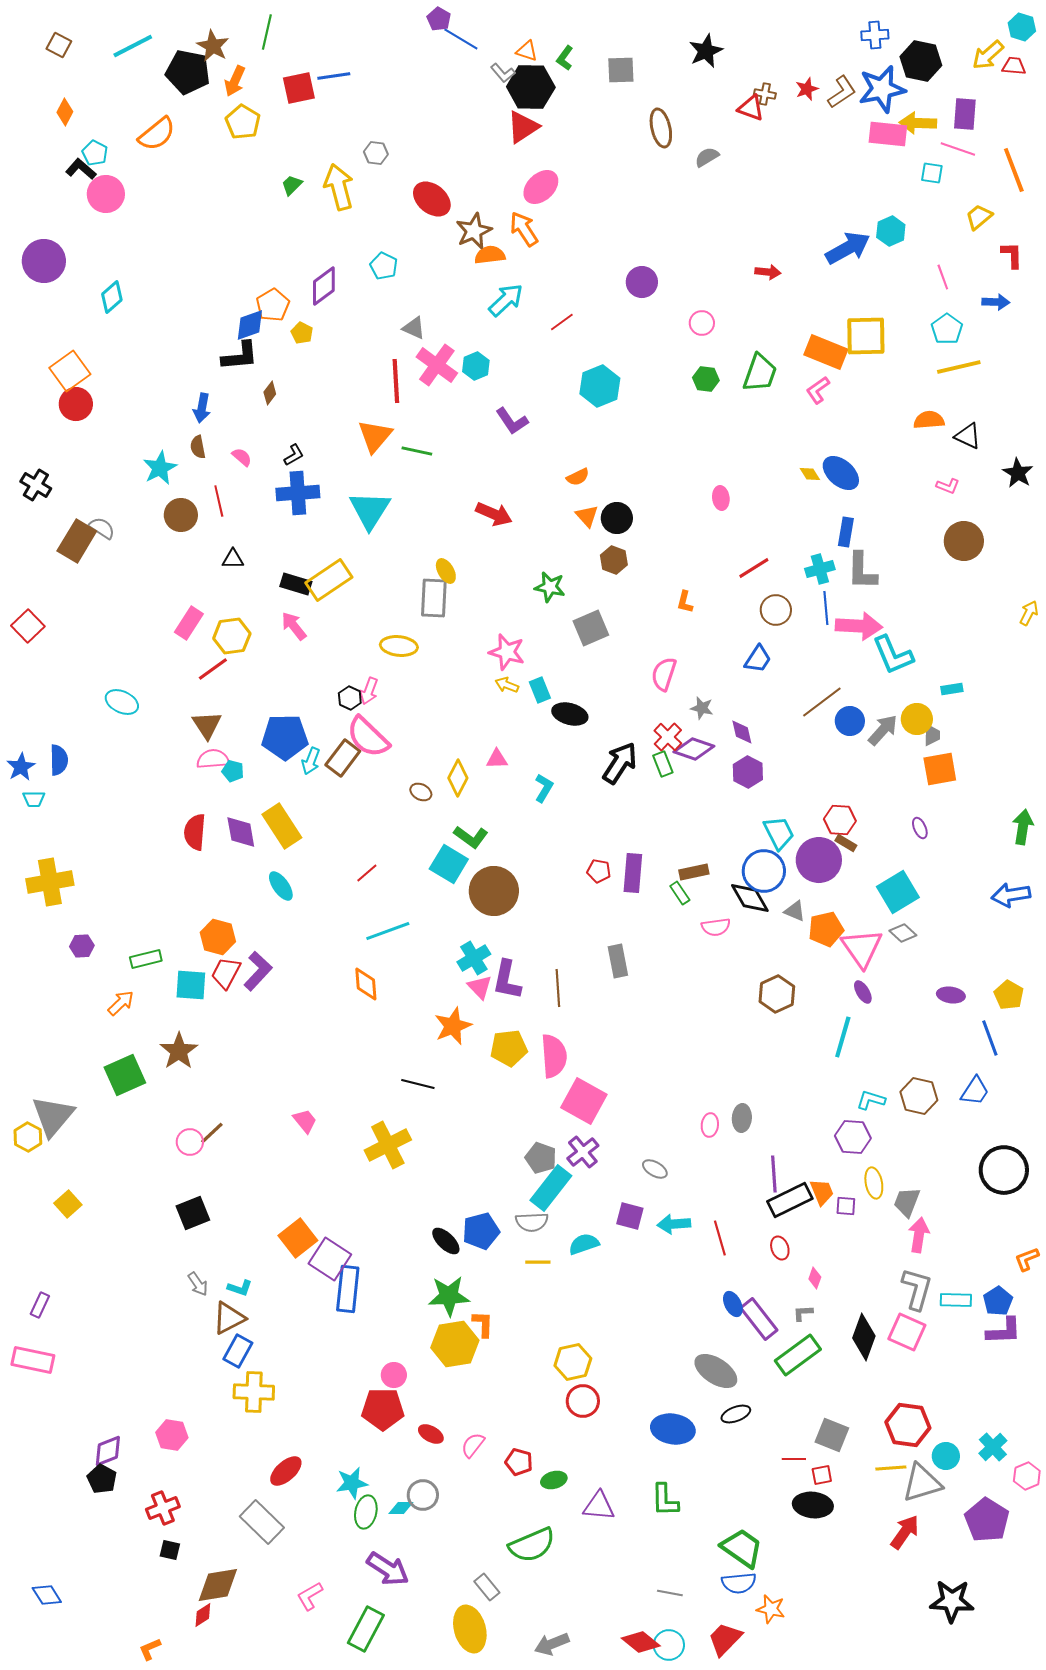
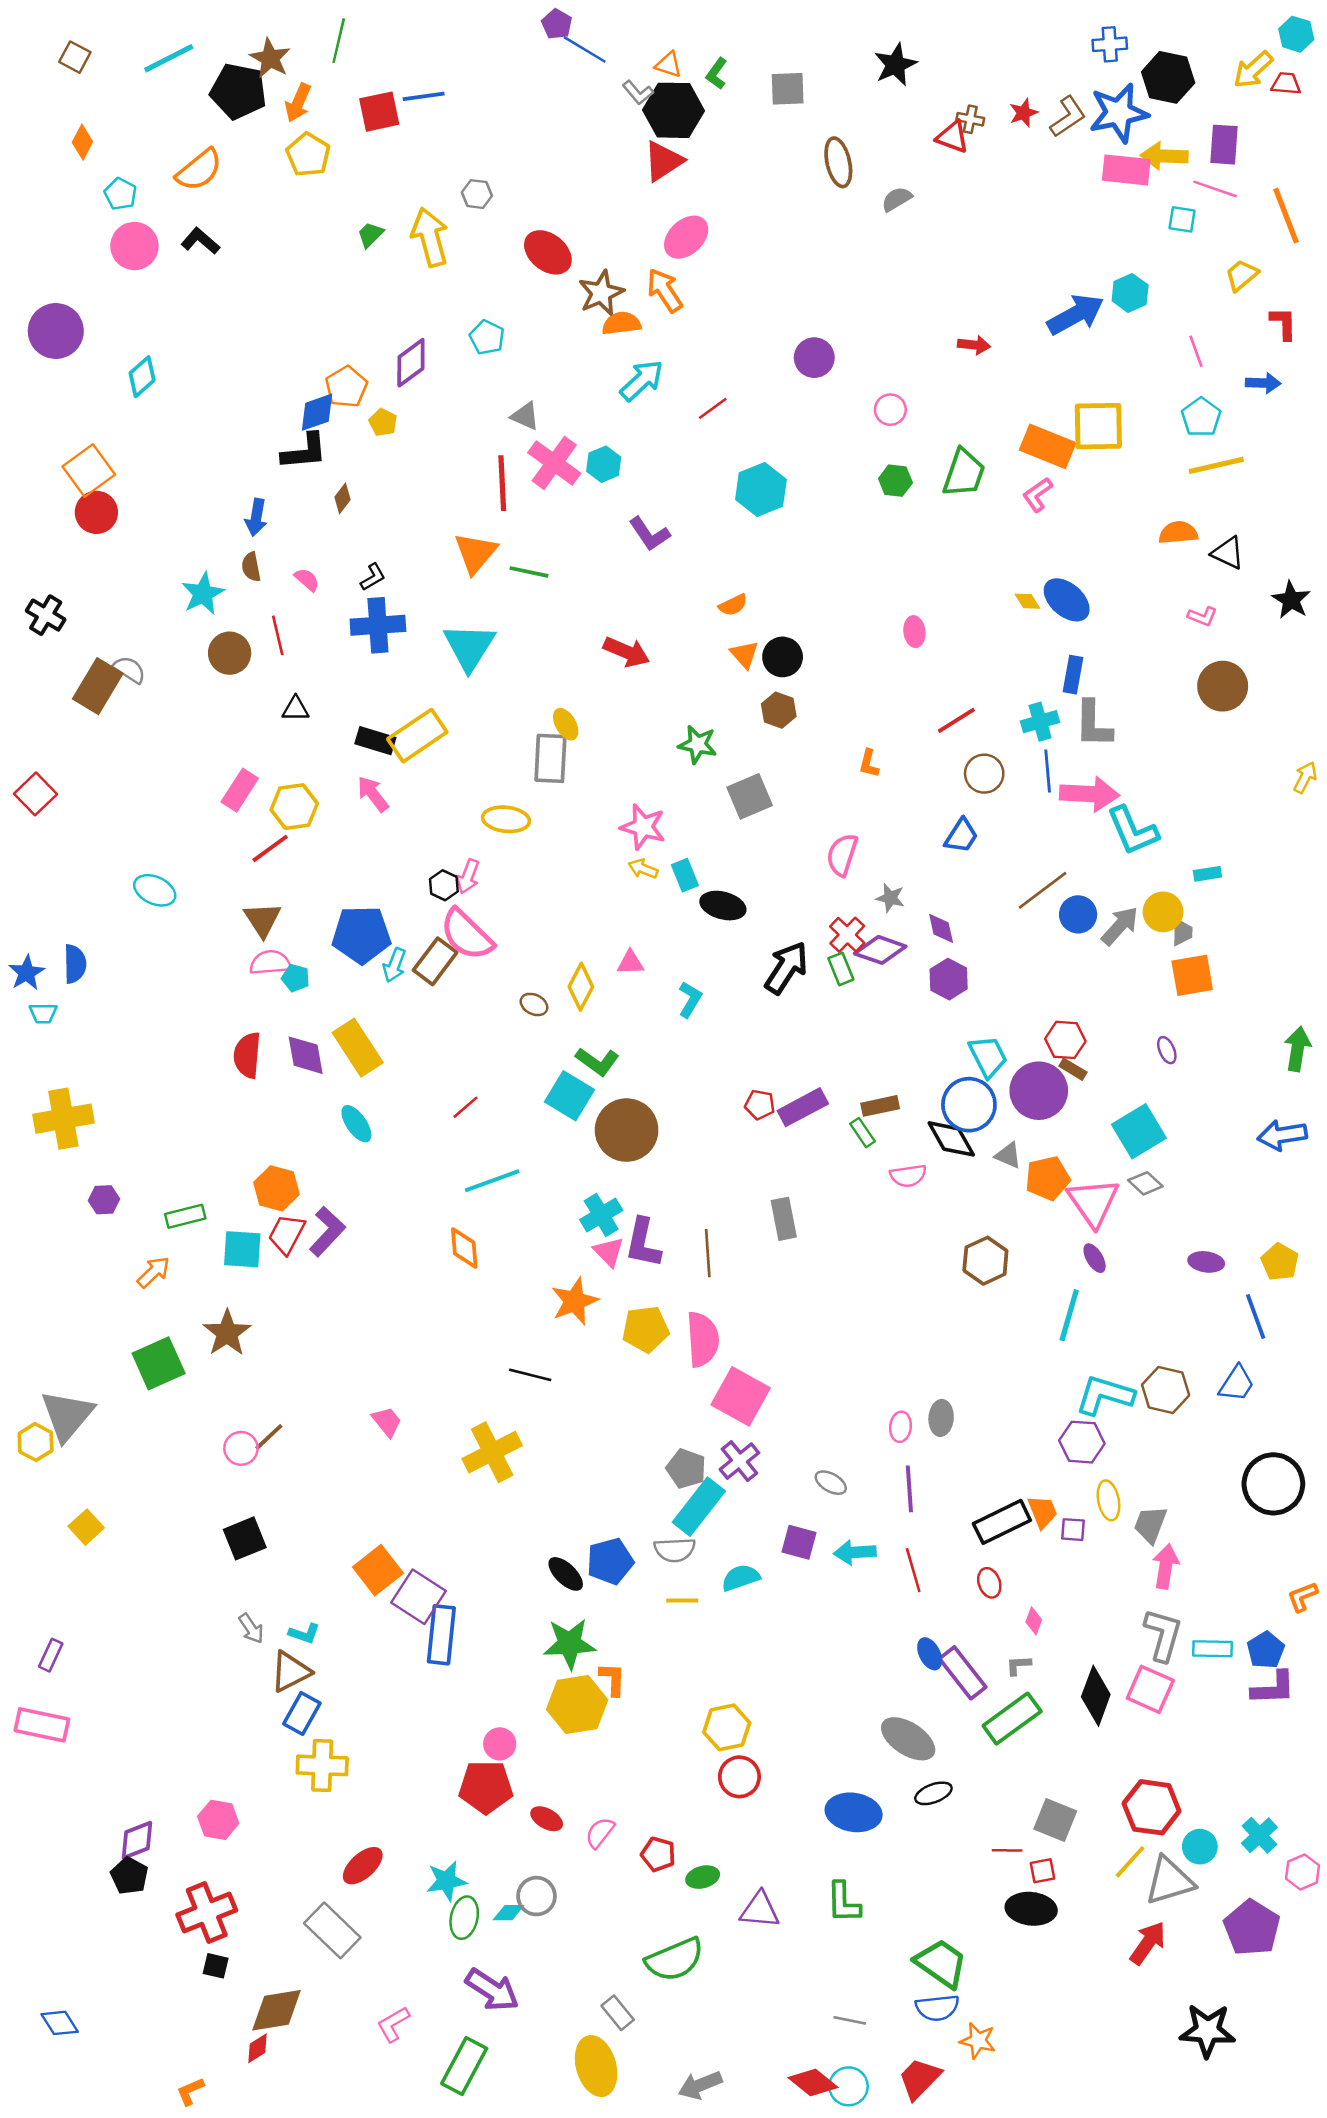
black L-shape: (81, 169) -> (200, 241), moved
purple rectangle: (633, 873) -> (803, 1107), turned 57
cyan L-shape: (871, 1100) -> (1105, 1395), size x1.6
purple line: (774, 1174) -> (909, 1489), moved
yellow line: (891, 1468) -> (1130, 1862), turned -44
red cross: (163, 1508) -> (207, 1913), size x1.4

